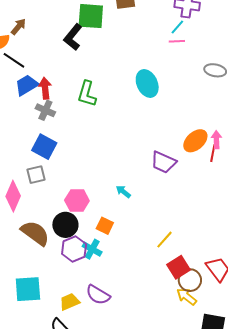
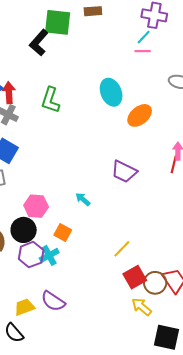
orange ellipse: (195, 141) -> (140, 115), moved
cyan cross: (92, 249) -> (49, 255), turned 30
brown circle: (190, 280) -> (155, 283), moved

